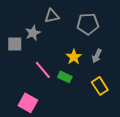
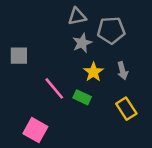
gray triangle: (52, 16) -> (77, 16), moved
gray star: (33, 33) -> (82, 43), moved
gray arrow: (97, 56) -> (123, 71), turned -40

